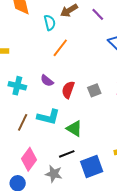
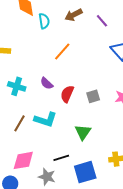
cyan semicircle: (50, 23) -> (44, 21), moved
green triangle: (74, 129) -> (83, 132), moved, turned 30
pink diamond: (29, 159) -> (23, 160), turned 40

